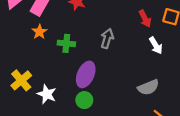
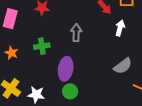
orange star: (39, 32) -> (12, 53), moved
white arrow: (156, 45) -> (120, 28), turned -119

